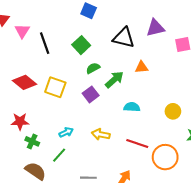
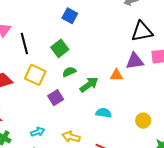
purple triangle: (155, 28) -> (135, 61), moved
black triangle: (124, 38) -> (142, 31), moved, turned -30
yellow square: (55, 87) -> (35, 75), moved
purple square: (91, 94) -> (56, 98), moved

